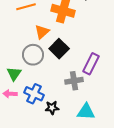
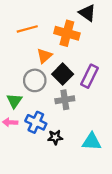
purple rectangle: (91, 64) -> (89, 76), moved
gray cross: (74, 81) -> (65, 100), moved

